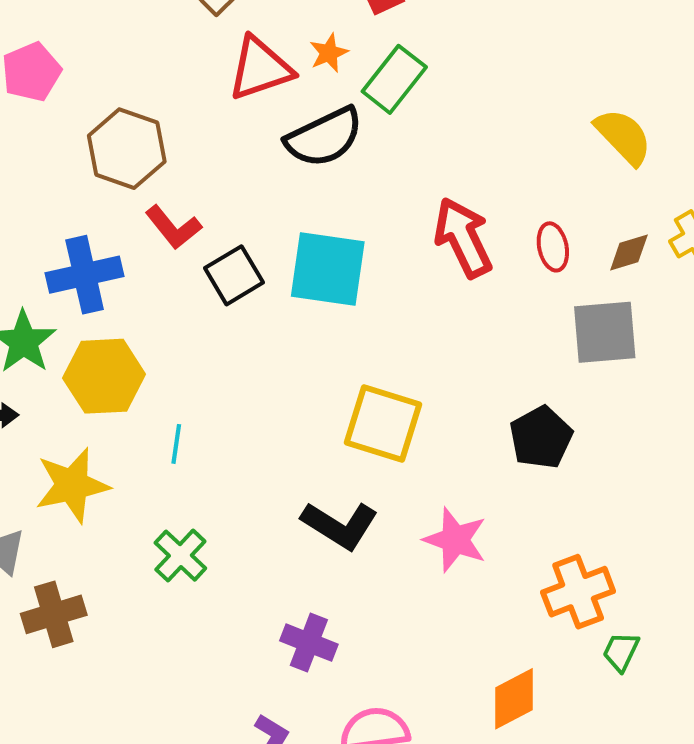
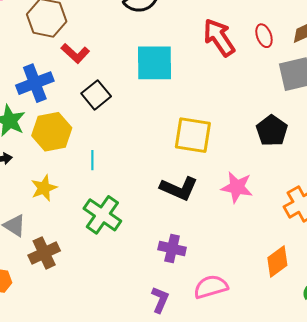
black square: (234, 275) -> (96, 95), moved
yellow star: (72, 485) -> (44, 188), size x0.7
green cross: (180, 556) -> (102, 215), size x1.4

